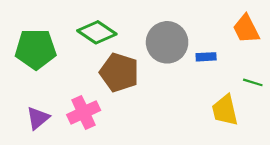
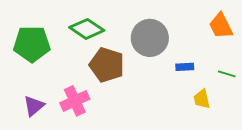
blue rectangle: (206, 57) -> (185, 67), moved
yellow trapezoid: (225, 110) -> (202, 99), size x0.7

